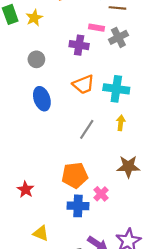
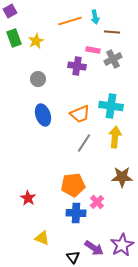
orange trapezoid: (83, 84) -> (80, 114), moved
yellow arrow: (121, 123) -> (115, 137), size x1.5

